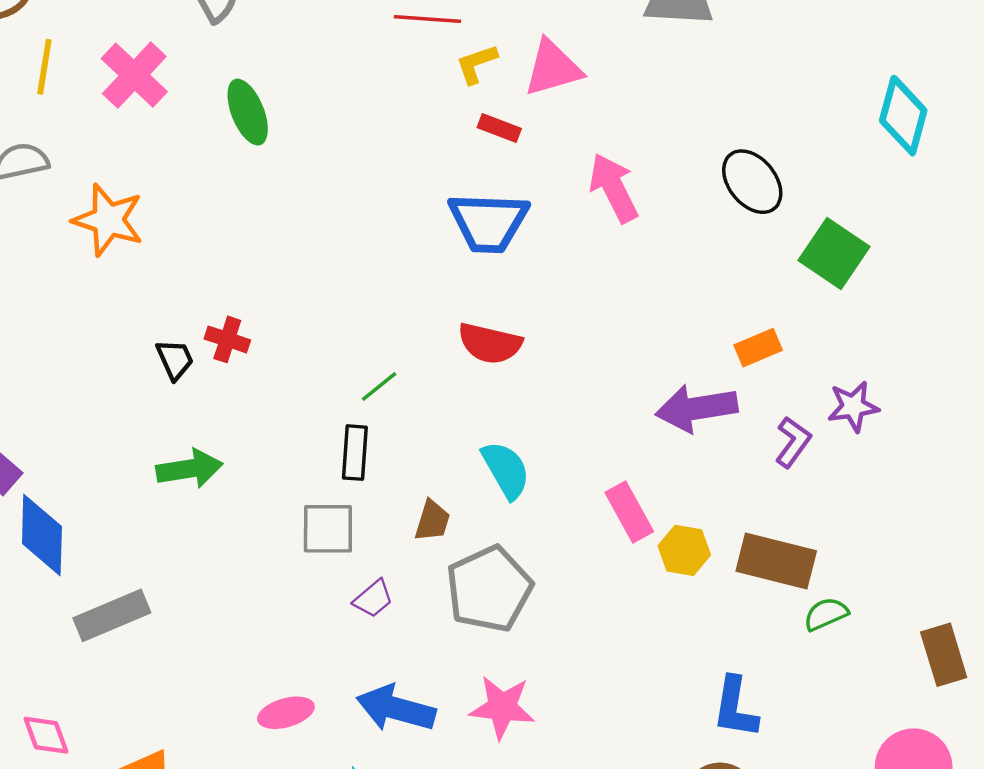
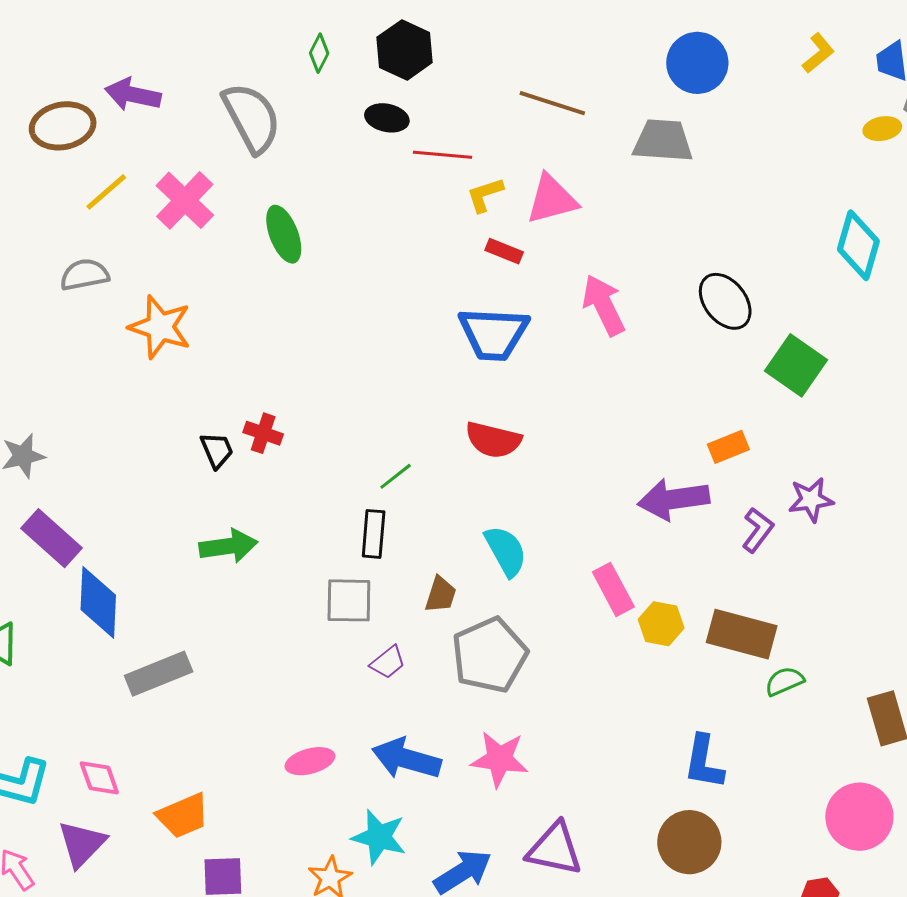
yellow line: (44, 67) -> (106, 192), turned 39

